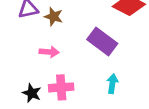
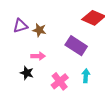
pink cross: (61, 87) -> (60, 81), moved, turned -30
black star: (32, 93) -> (27, 73), moved

